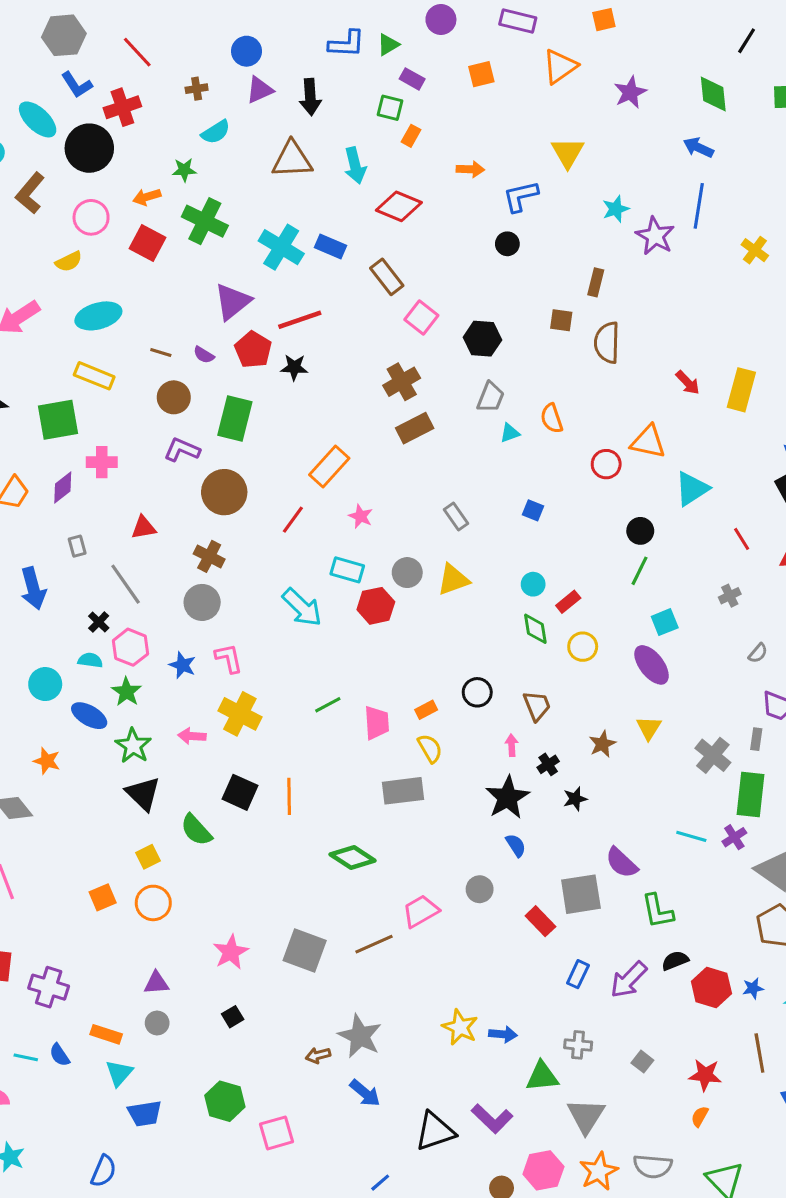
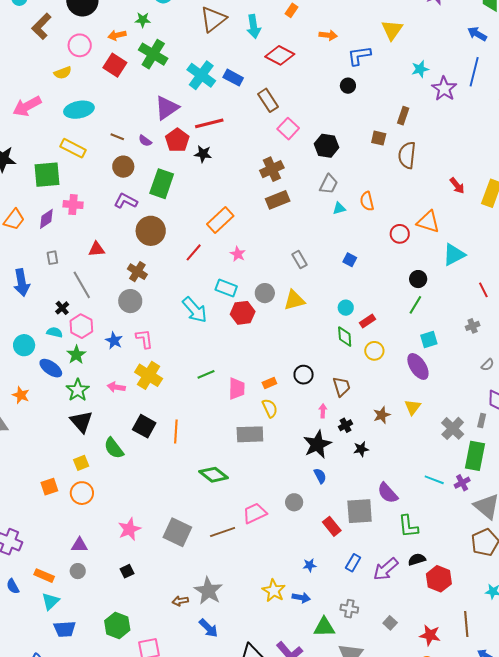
brown triangle: (292, 160) -> (213, 19), turned -40
blue star: (753, 988) -> (310, 565), moved

